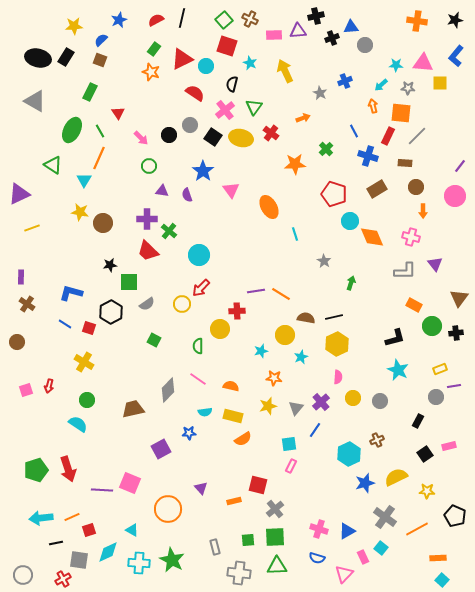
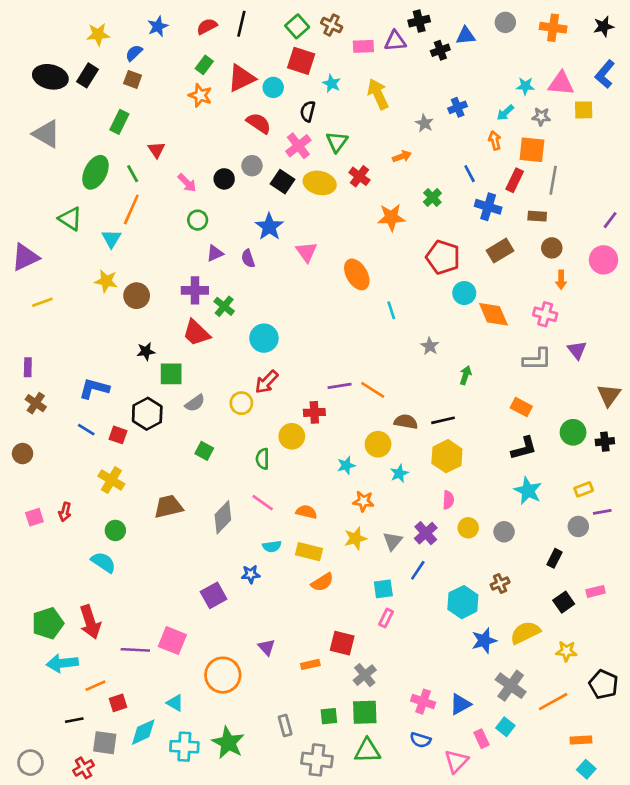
gray circle: (365, 45) -> (505, 22), moved
gray line: (417, 136) -> (553, 180), turned -35
purple triangle: (162, 191) -> (215, 253), turned -32
orange rectangle: (414, 305) -> (521, 407), moved
brown trapezoid: (133, 409) -> (168, 507), moved
cyan arrow: (41, 518) -> (62, 663), moved

